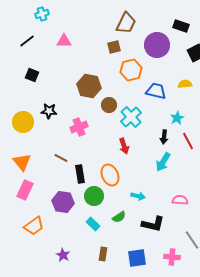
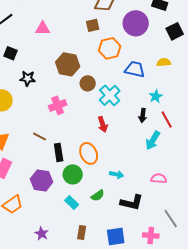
pink triangle: (64, 41) -> (43, 28), moved
black star: (49, 111) -> (28, 78), moved
cyan arrow: (163, 162) -> (153, 140), moved

